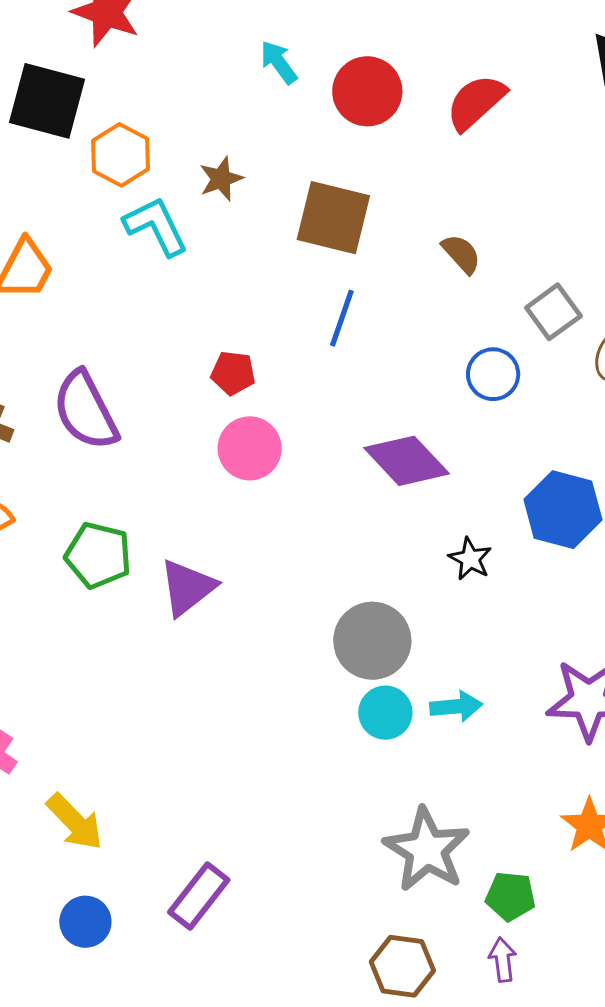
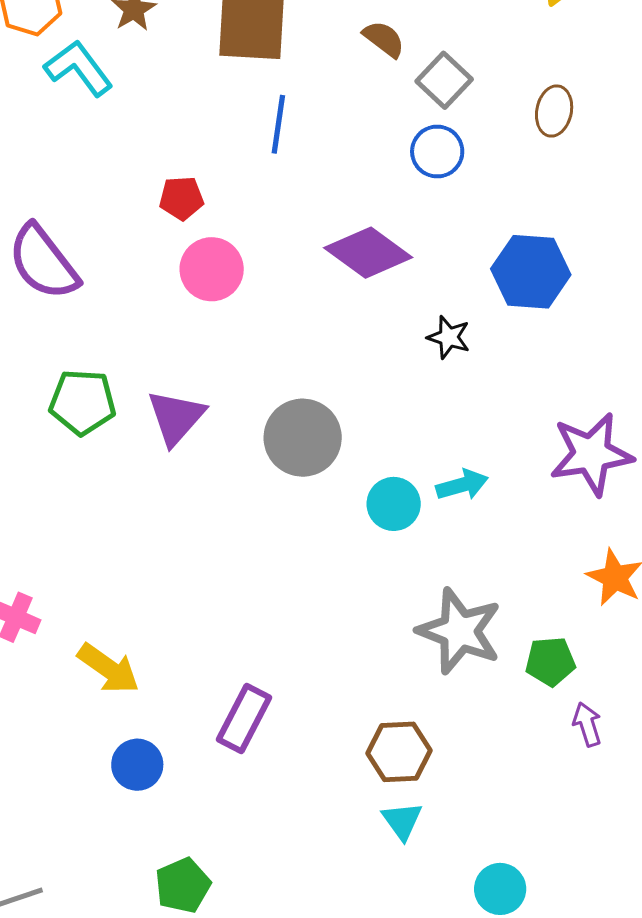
gray square: (553, 312) -> (444, 80), moved
gray circle: (372, 641) -> (303, 438), moved
purple arrow: (503, 960) -> (587, 724), moved
brown hexagon: (402, 966) -> (399, 752), moved

